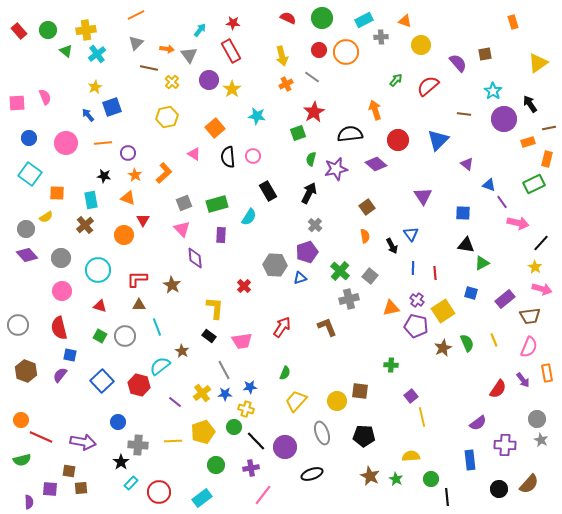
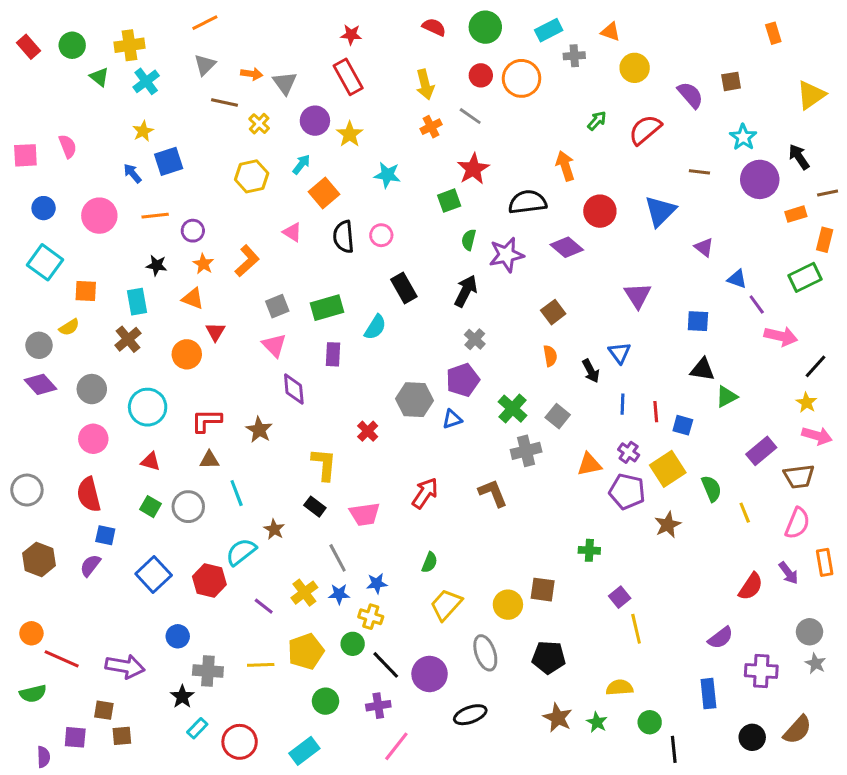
cyan arrow: (200, 30) -> (301, 164), moved
blue square: (471, 293) -> (683, 425), moved
green semicircle: (467, 343) -> (711, 489), moved

